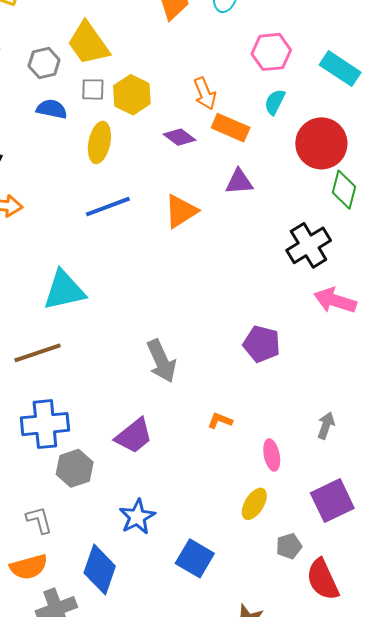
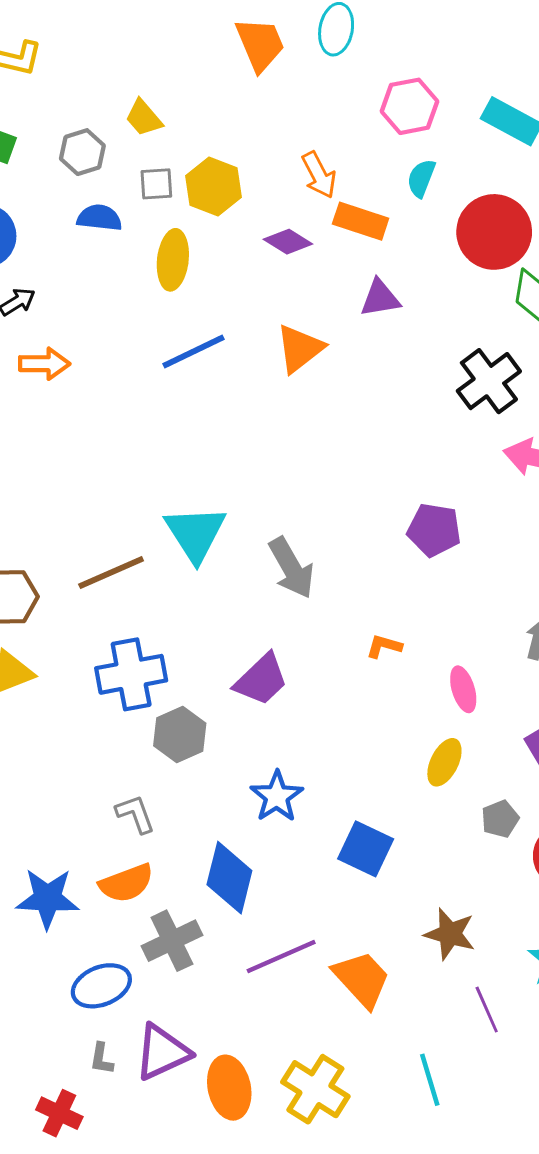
yellow trapezoid: (88, 43) -> (144, 118), size x0.6
cyan triangle: (64, 290) -> (195, 533), moved, turned -45

